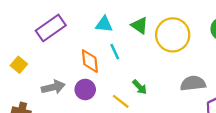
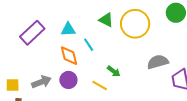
cyan triangle: (104, 24) -> (68, 29), moved
yellow square: (19, 65) -> (13, 85), moved, turned -32

